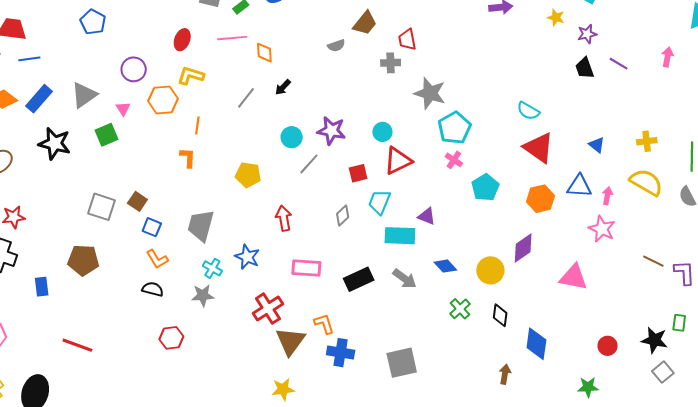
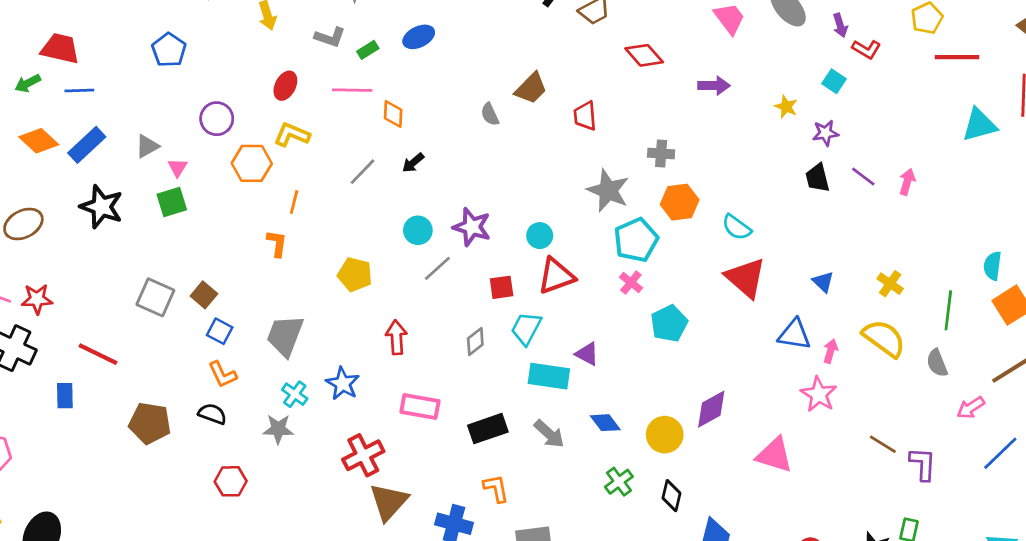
gray semicircle: (336, 46) -> (490, 114), turned 78
pink arrow: (667, 57) -> (907, 182), moved
gray cross: (391, 63) -> (661, 153), moved
gray triangle: (84, 95) -> (147, 146), size x0.7
pink triangle: (123, 109) -> (177, 168), moved
yellow cross: (647, 141) -> (890, 284), turned 36
orange hexagon: (540, 199) -> (680, 202), moved
brown pentagon: (83, 260) -> (150, 423), moved
orange L-shape: (324, 324) -> (496, 488), moved
red line: (77, 345) -> (98, 354), moved

